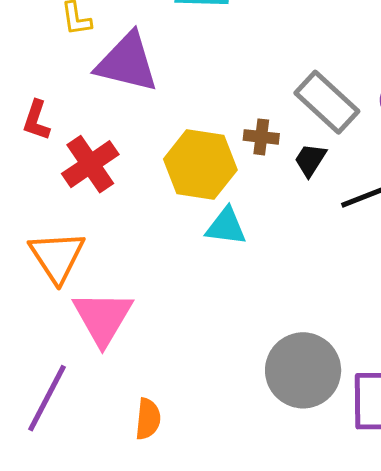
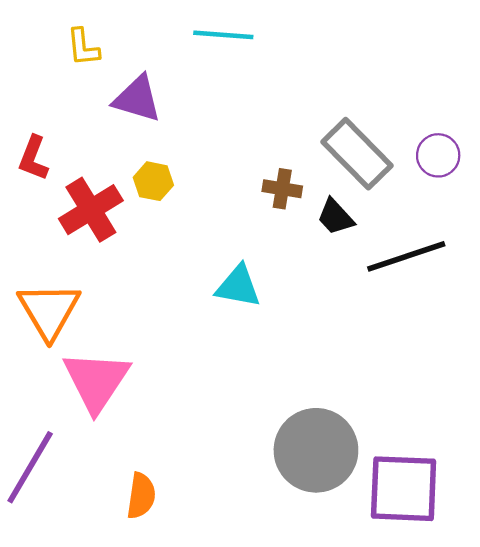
purple triangle: (127, 62) -> (137, 99), size x0.7
black trapezoid: (310, 160) -> (335, 217), turned -78
yellow hexagon: (200, 164) -> (153, 181), moved, size x0.5

